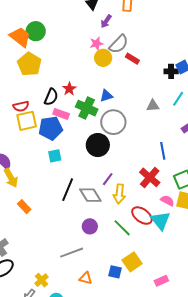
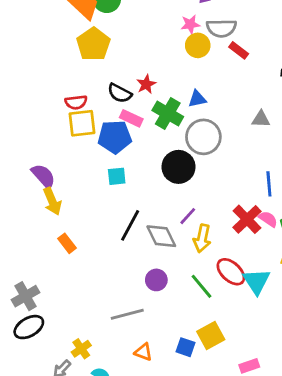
gray semicircle: (119, 44) -> (221, 28), turned 40
black semicircle: (51, 97) -> (120, 93), turned 90
pink semicircle: (167, 201) -> (268, 219), moved

